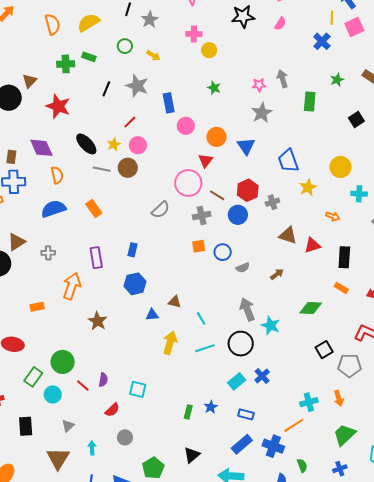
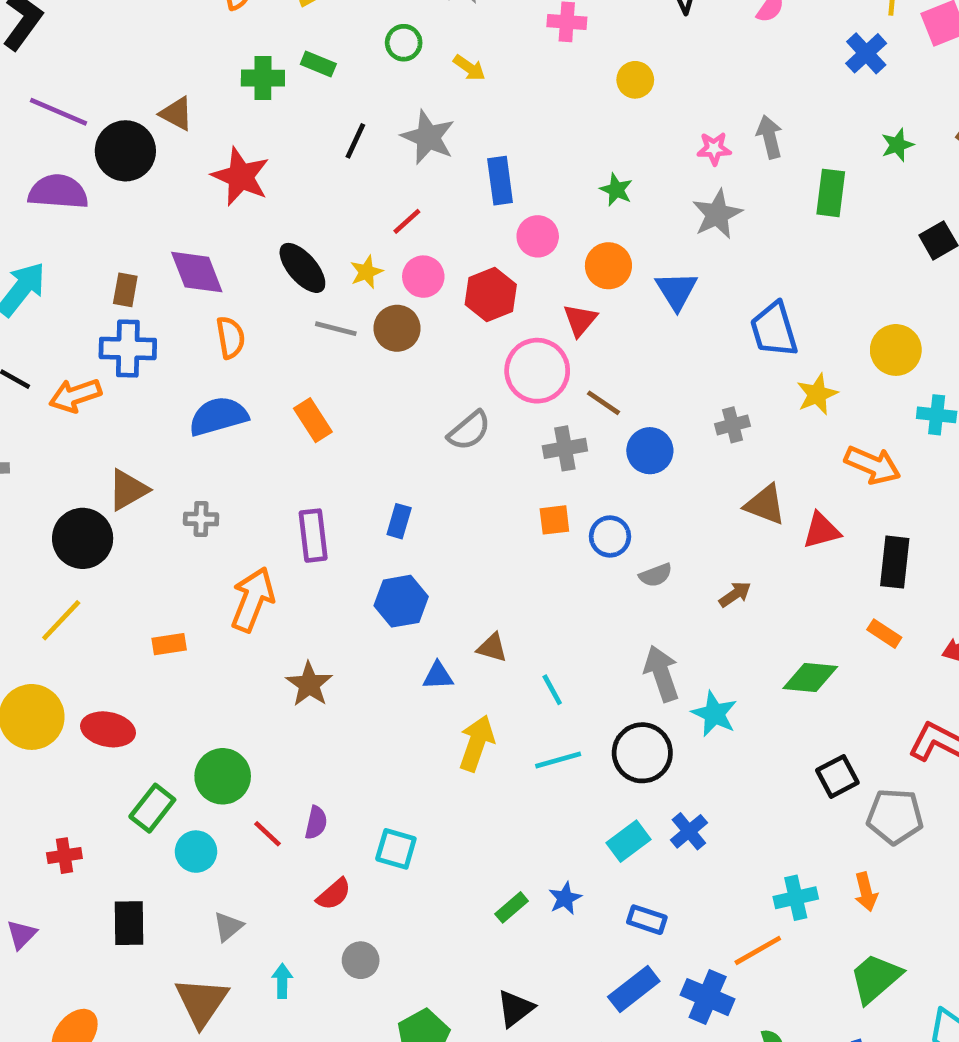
yellow circle: (209, 50) -> (635, 80), moved
brown triangle: (30, 81) -> (176, 114), turned -49
green star: (214, 88) -> (616, 190), moved
red hexagon: (248, 190) -> (491, 294), moved
orange arrow: (333, 216) -> (872, 465), size x1.6
green rectangle: (188, 412) -> (512, 907), turned 32

